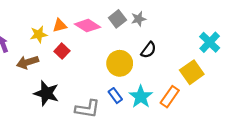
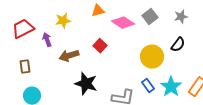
gray star: (139, 19) -> (181, 17), moved
orange triangle: (60, 26) -> (98, 11), moved
yellow star: (39, 34) -> (63, 21), moved

